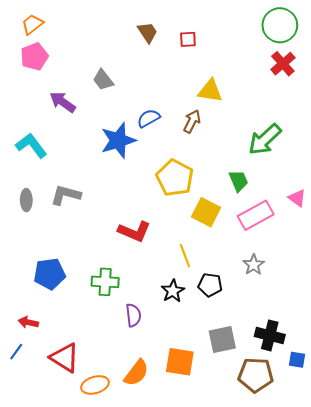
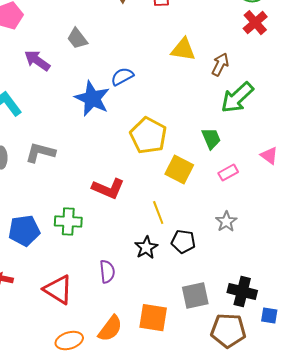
brown arrow: (192, 121) -> (220, 65), moved
blue star: (118, 140) -> (92, 99), turned -30
pink rectangle: (256, 215) -> (228, 173), size x0.6
green cross: (105, 282) -> (68, 222), moved
red triangle: (65, 358) -> (58, 290), moved

